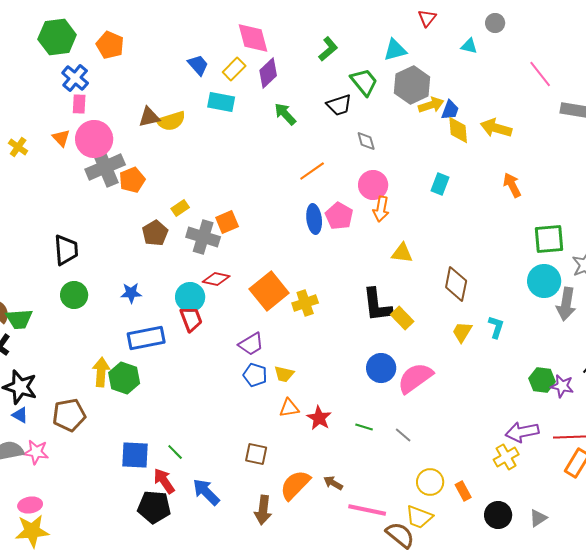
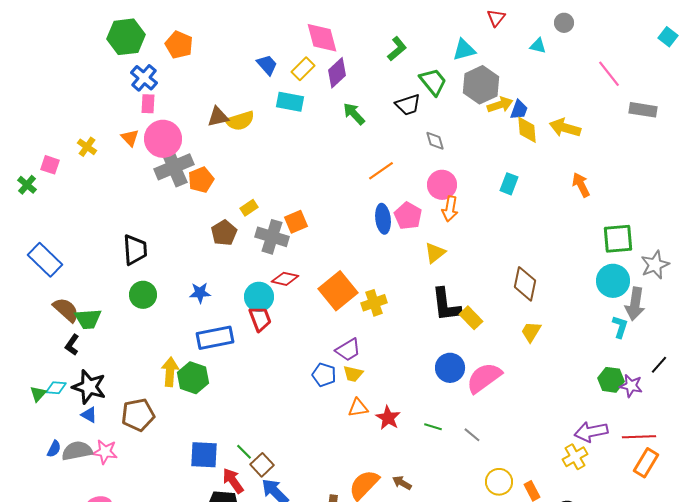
yellow triangle: (402, 253) -> (435, 253), moved, turned -45
cyan L-shape: (496, 327) -> (620, 327), moved
purple trapezoid: (251, 344) -> (348, 350), moved
brown square: (256, 454) -> (262, 465), moved, turned 35

